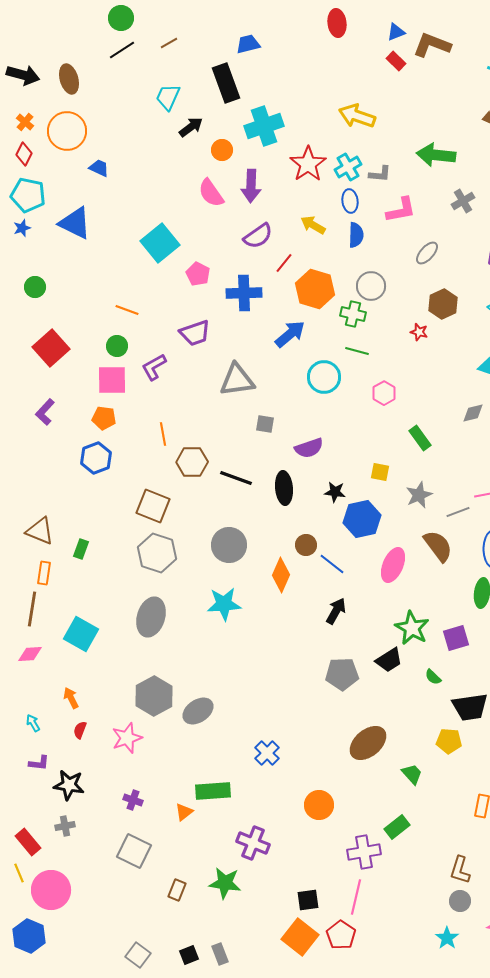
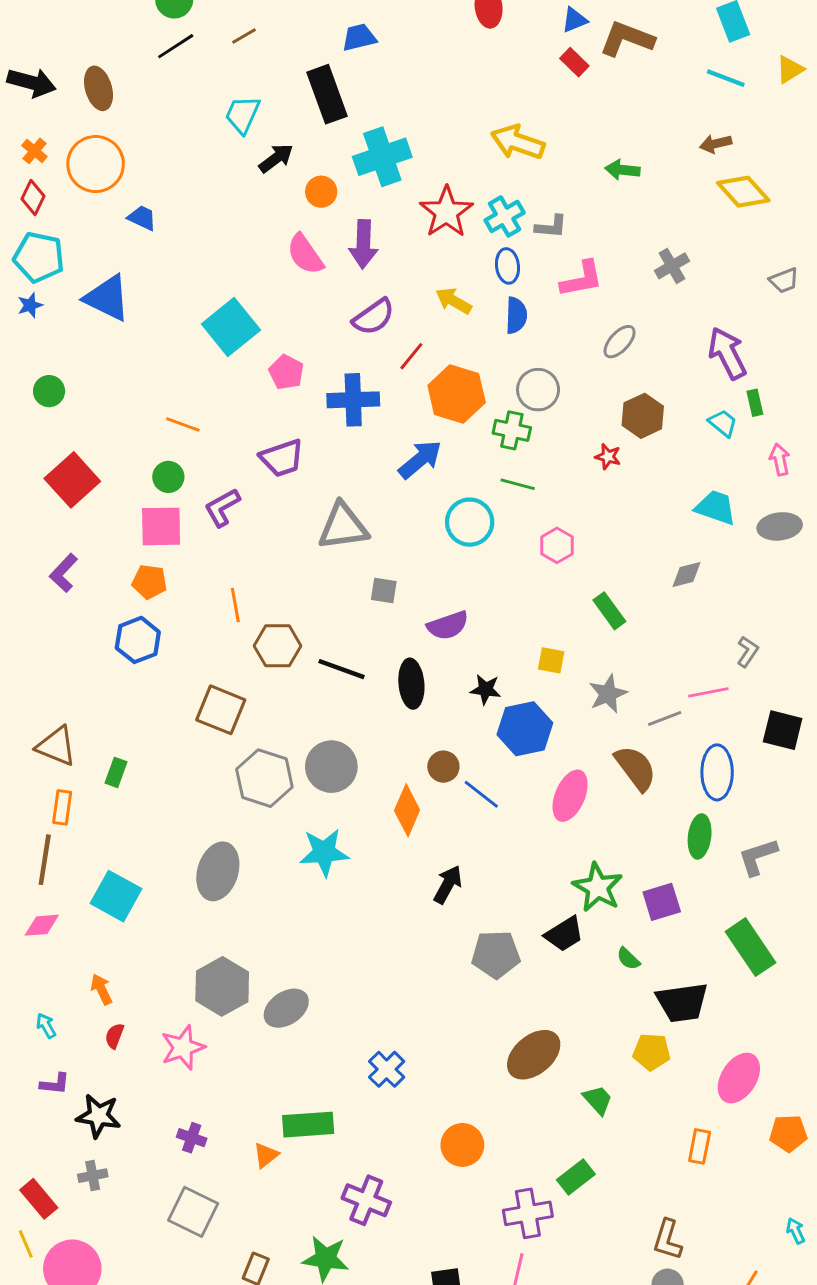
green arrow: (436, 155) -> (622, 170), moved, size x0.6
gray hexagon: (157, 553) -> (264, 778), moved
black arrow: (336, 611) -> (448, 884), moved

